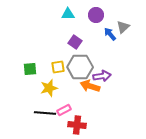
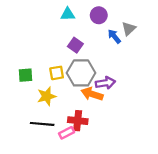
pink rectangle: (64, 110) -> (67, 133), moved
red cross: (77, 125) -> (78, 121), moved

